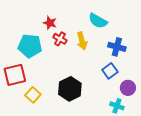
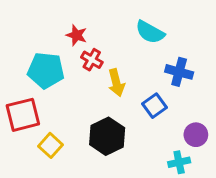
yellow arrow: (82, 41) -> (116, 83), moved
blue square: (110, 71) -> (155, 106), moved
cyan cross: (117, 106) -> (179, 162), turned -32

